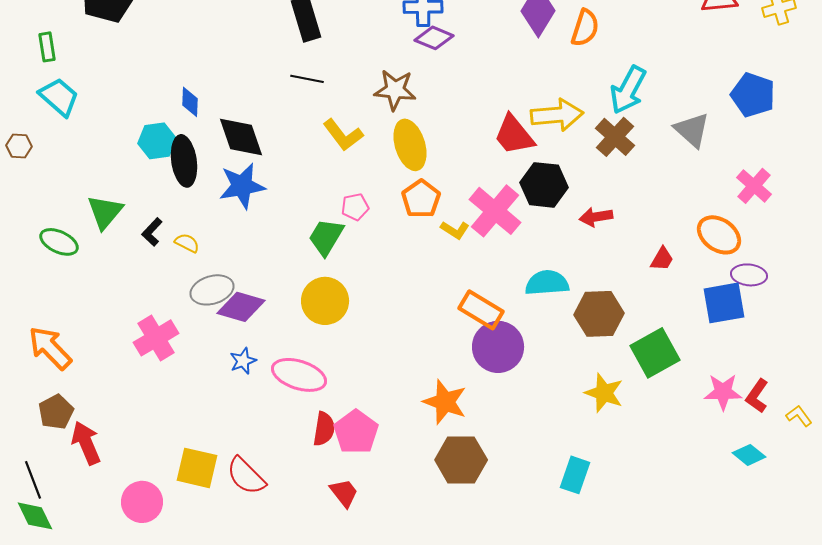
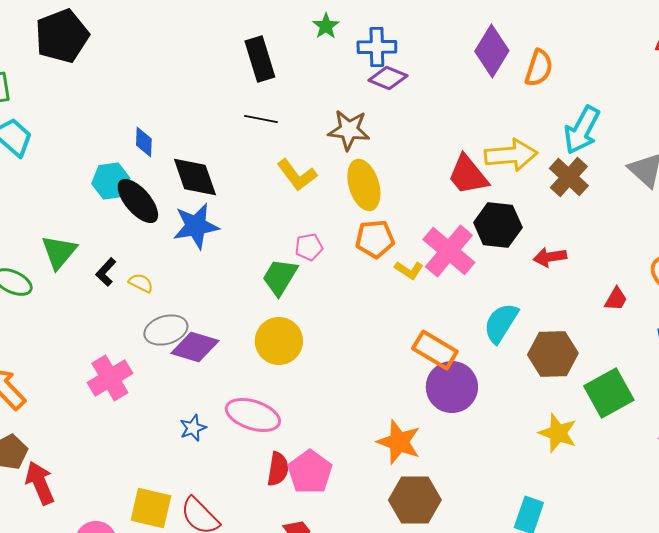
black ellipse: (184, 161) -> (138, 201), turned -33
orange pentagon: (421, 199) -> (375, 239), turned 30
cyan semicircle: (547, 283) -> (501, 323), turned -54
blue star: (243, 361) -> (193, 428), moved

